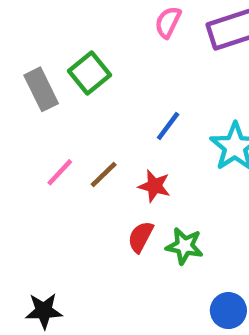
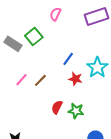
pink semicircle: (168, 22) -> (55, 14), moved
gray rectangle: (41, 89) -> (13, 44), turned -30
red star: (154, 186) -> (75, 79), moved

